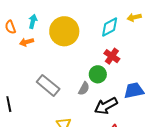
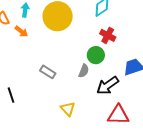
orange arrow: (27, 42) -> (21, 31), turned -120
gray rectangle: (48, 85) -> (48, 72), size x0.7

